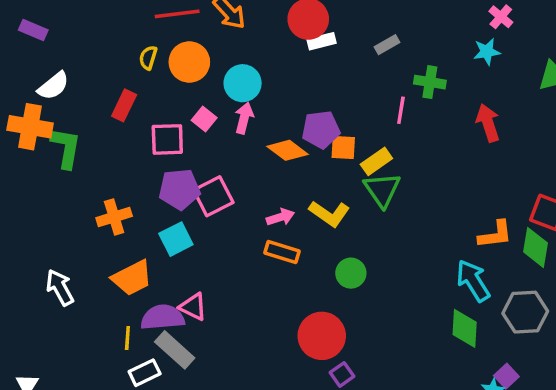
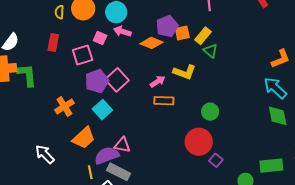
pink arrow: (244, 118) -> (122, 31), turned -72
green triangle: (382, 190) -> (210, 51), size x0.7
green circle: (351, 273) -> (210, 112), moved

